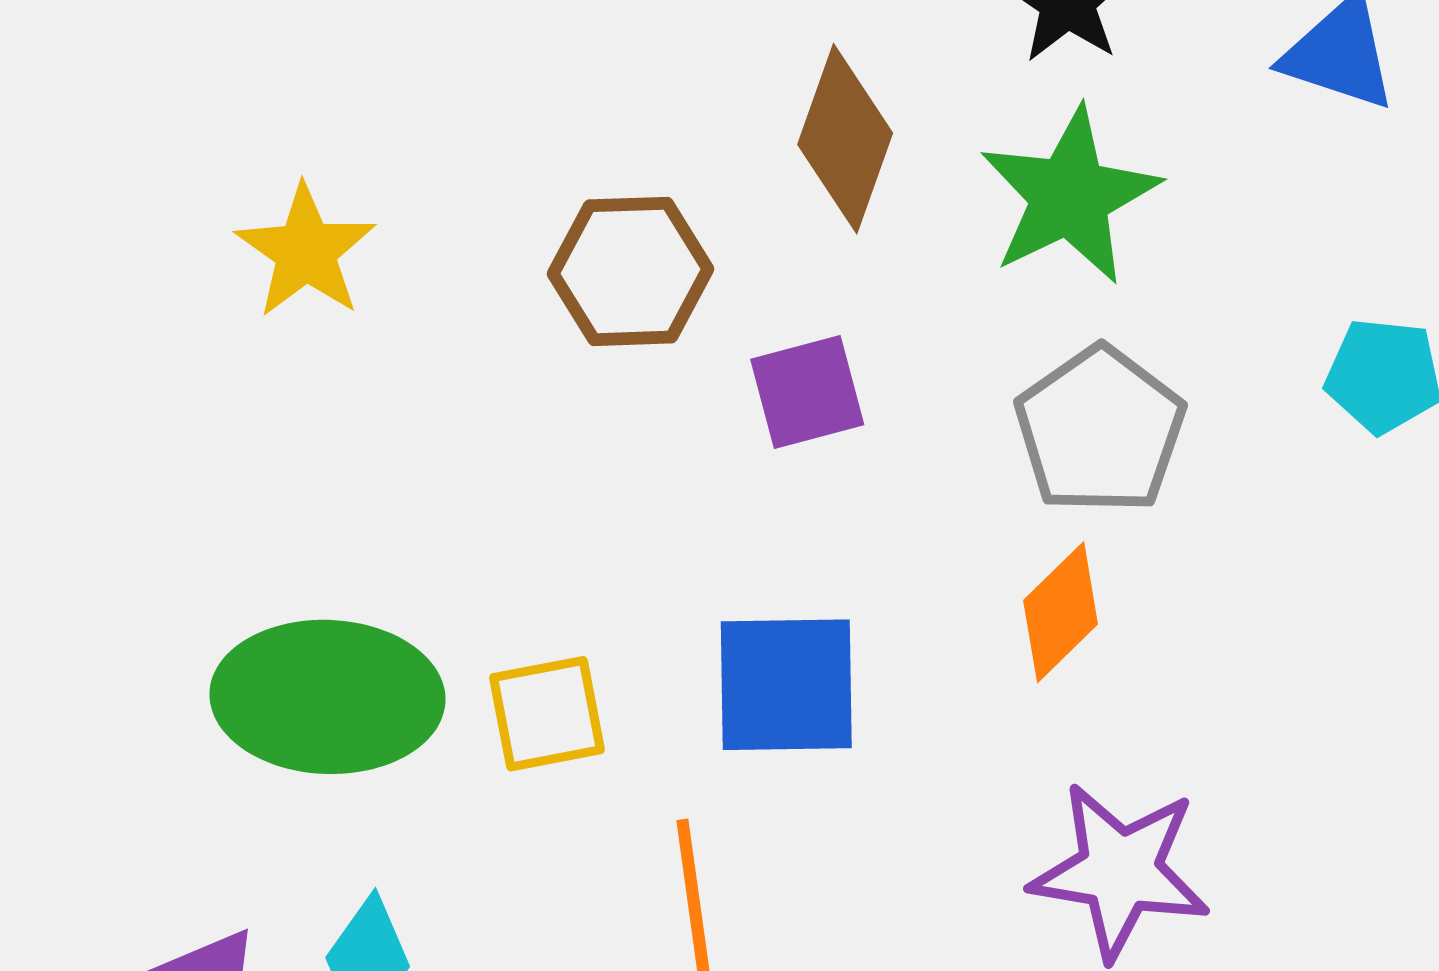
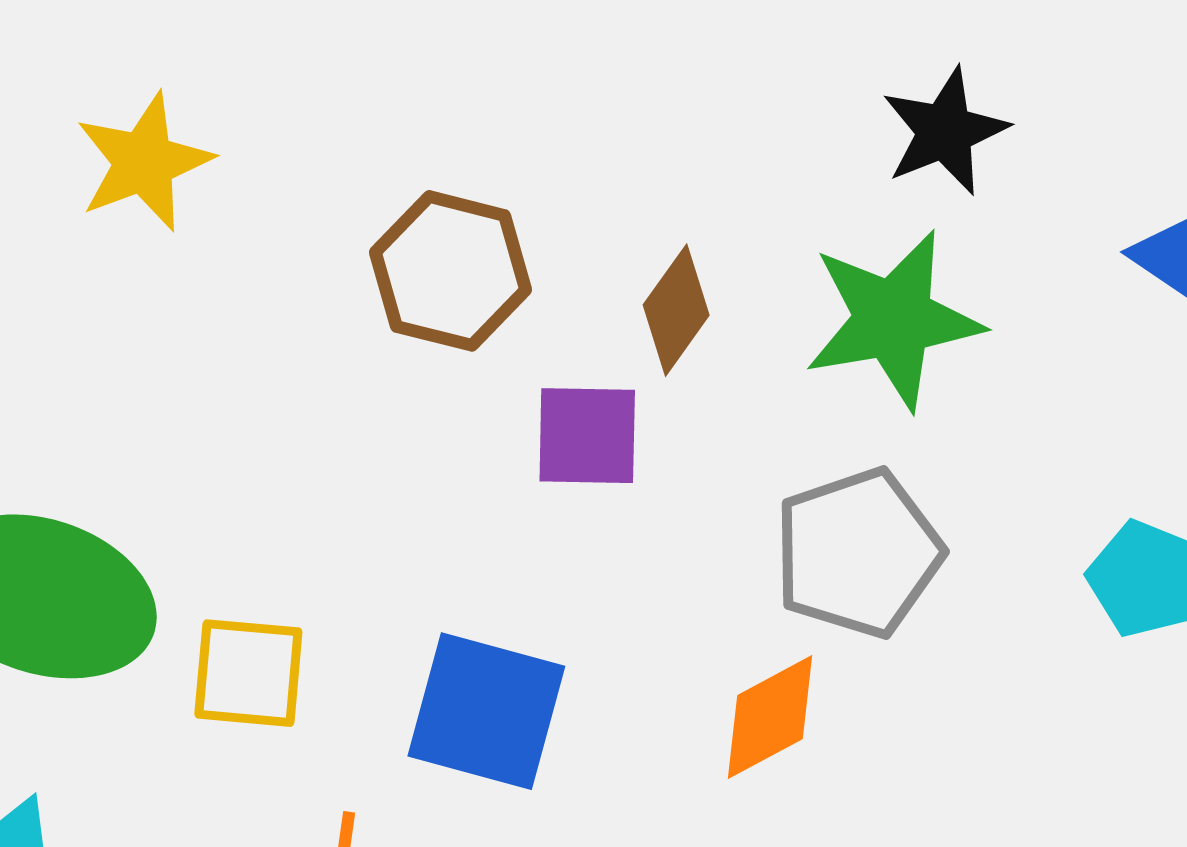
brown diamond: (845, 139) -> (676, 310), moved, size x0.7

